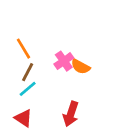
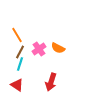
pink cross: (64, 61) -> (39, 49), moved
cyan line: (28, 89) -> (20, 64), turned -32

